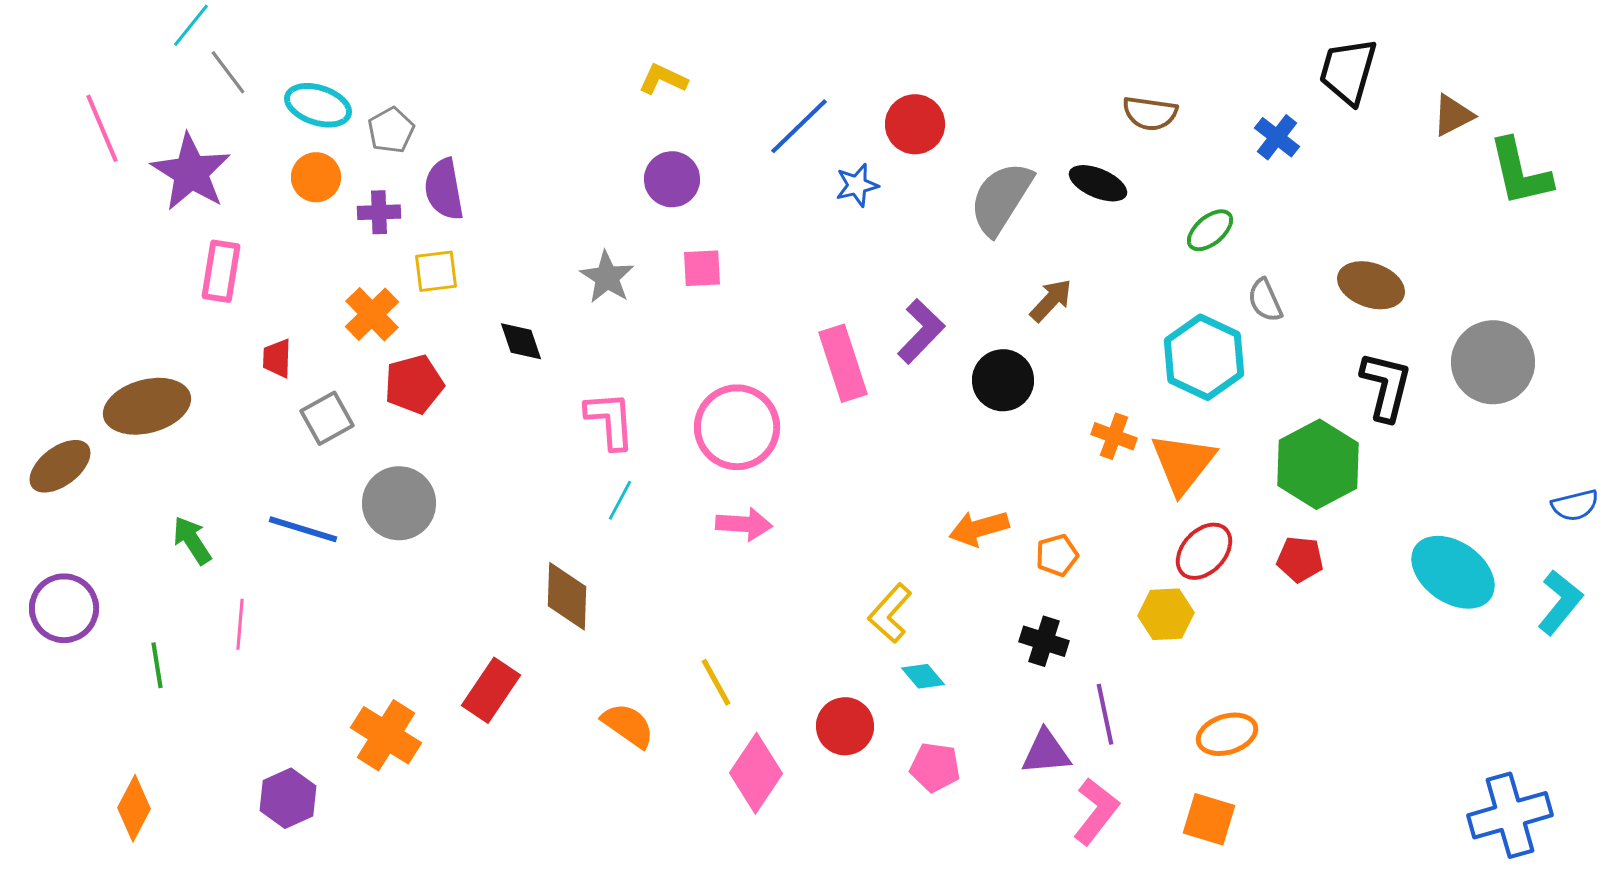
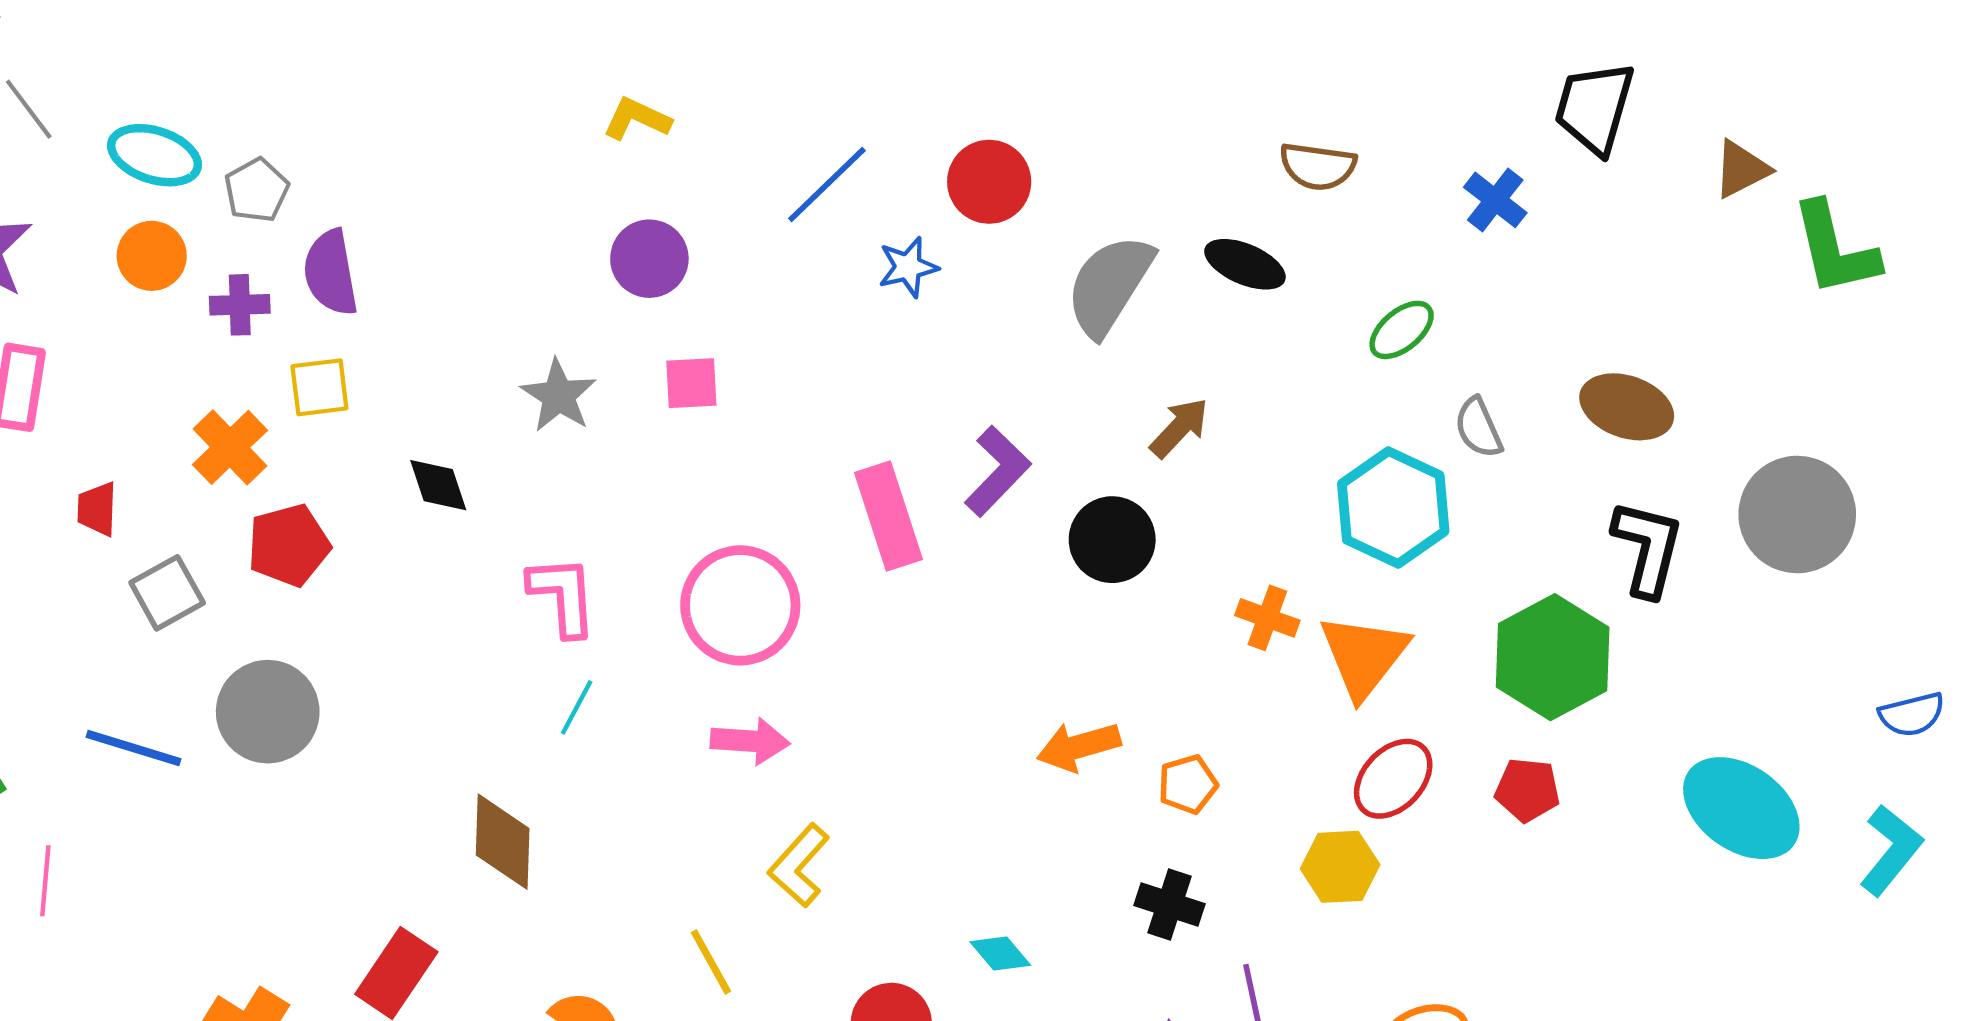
yellow L-shape: (890, 613) -> (799, 865), moved

